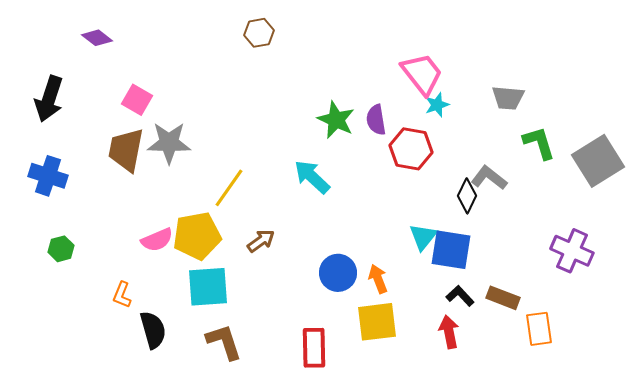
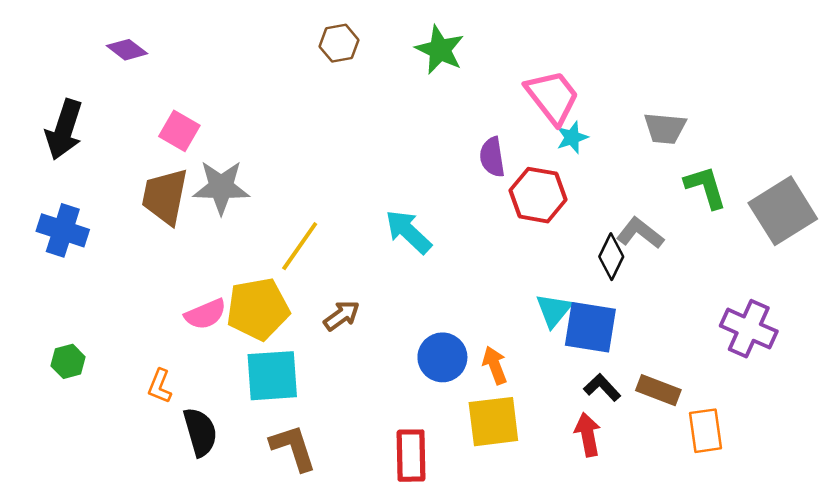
green star: (336, 120) -> (440, 50), moved
green hexagon: (61, 249) -> (68, 361), moved

